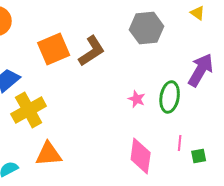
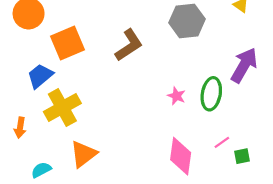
orange square: (54, 49) -> (68, 43), moved
pink line: (180, 143) -> (222, 142), turned 49
orange triangle: (49, 154) -> (83, 154), turned -32

